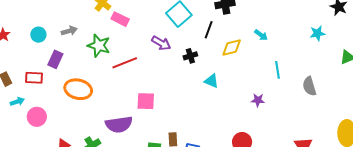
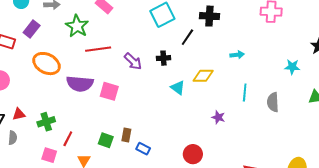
cyan arrow: (261, 35) -> (237, 55), turned -56
purple arrow: (161, 43) -> (133, 61), moved
yellow diamond: (232, 48) -> (203, 76), moved
gray semicircle: (309, 86) -> (273, 102), moved
purple semicircle: (119, 124) -> (80, 84), moved

